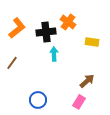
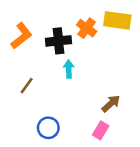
yellow rectangle: (92, 42) -> (117, 20), moved, size x1.5
brown line: (12, 63) -> (27, 86), moved

